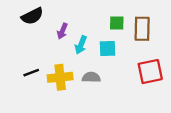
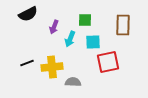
green square: (117, 23) -> (85, 20), moved
red square: (150, 72) -> (108, 62), moved
gray semicircle: (91, 77) -> (73, 82), moved

